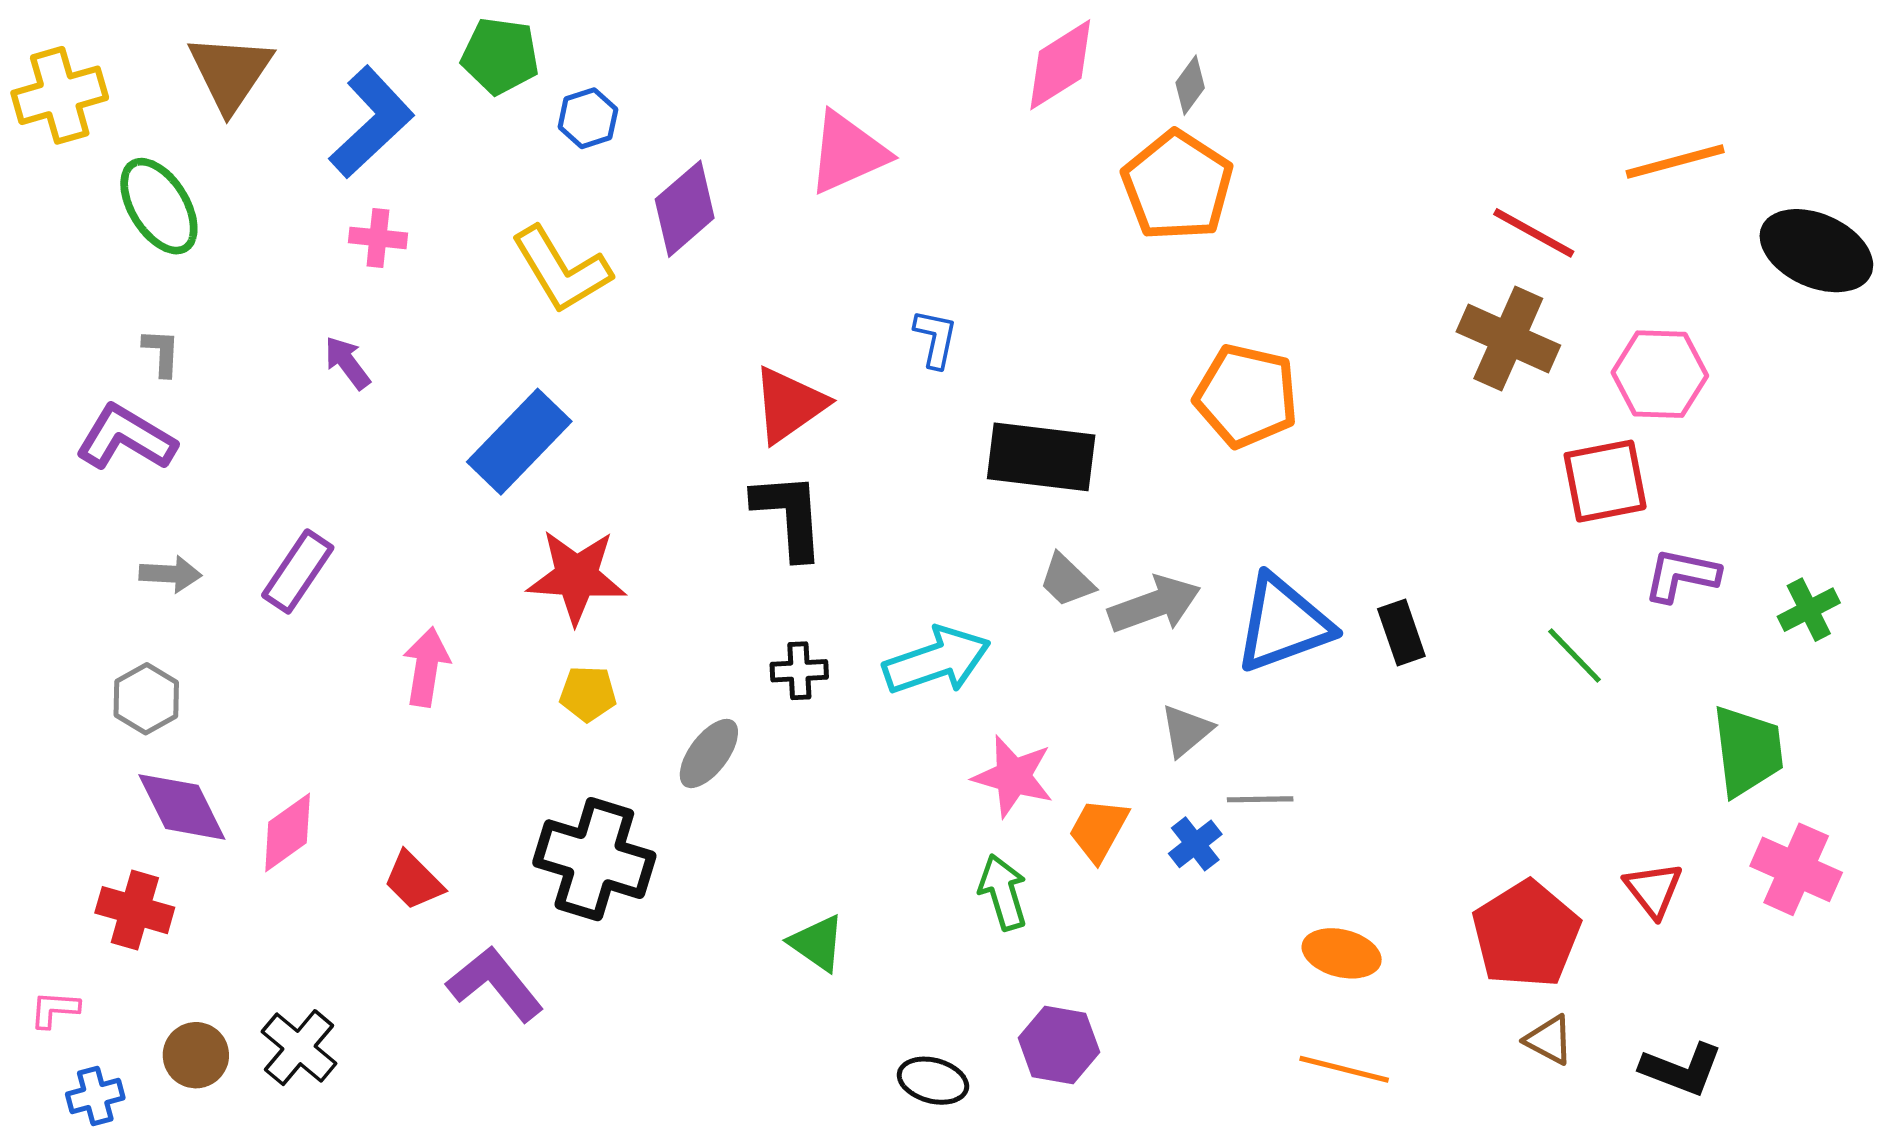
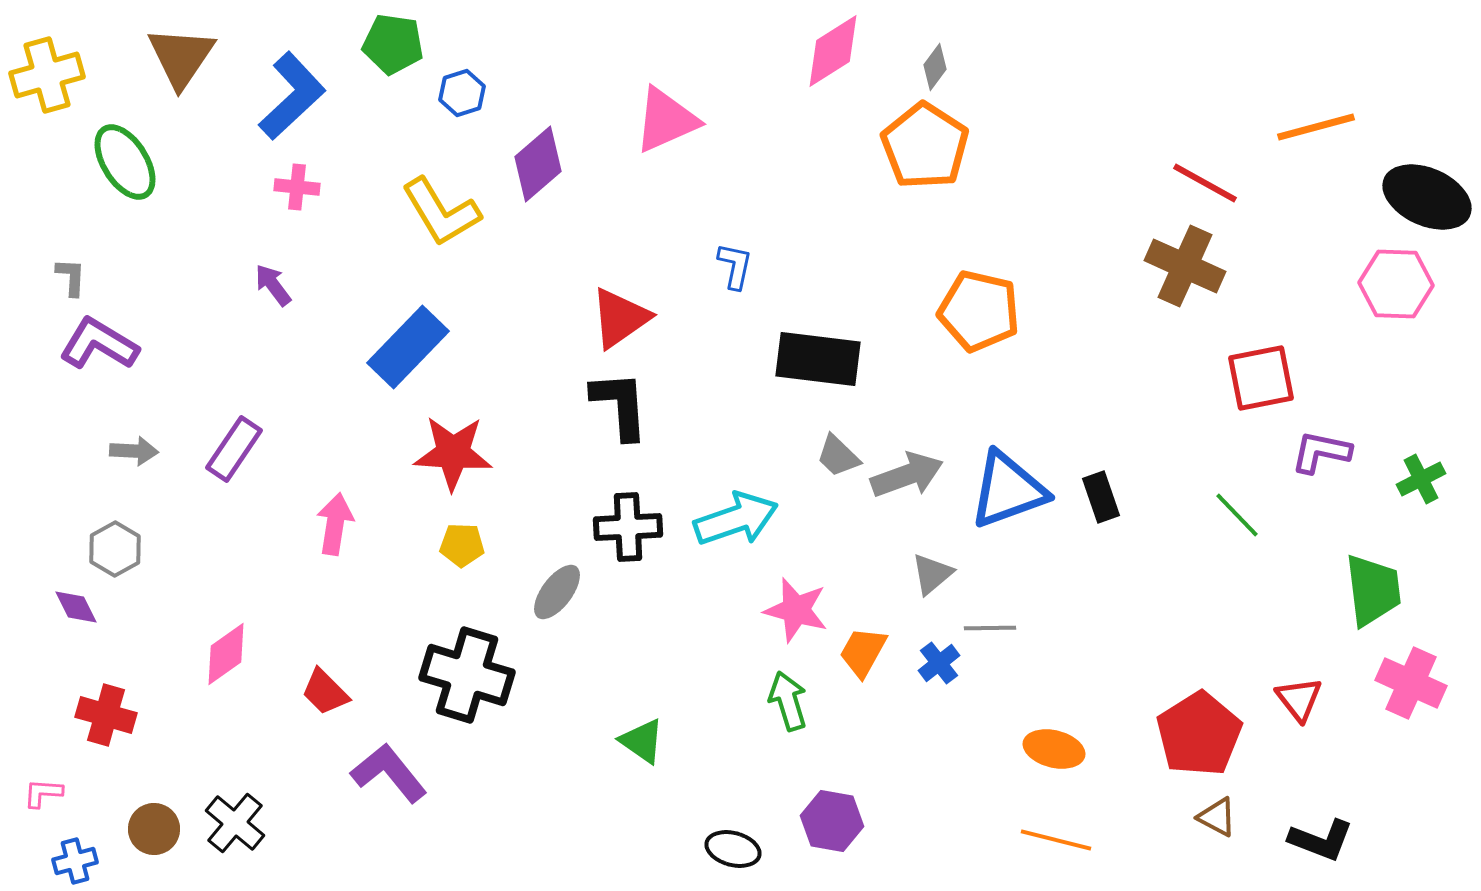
gray L-shape: (162, 352) -> (71, 277), moved
pink hexagon: (1660, 374) -> (1396, 284), moved
black cross: (799, 671) -> (628, 527), size x1.5
purple diamond: (182, 807) -> (76, 607), moved, size x0.6

